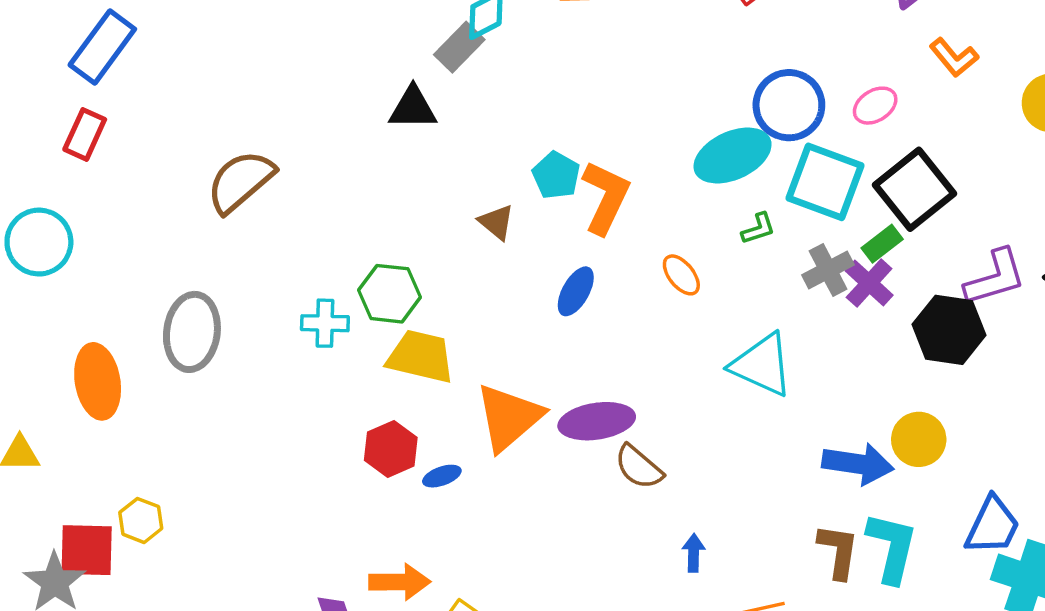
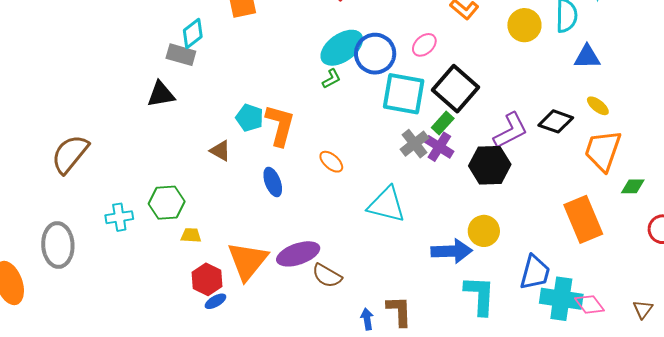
gray rectangle: (459, 47) -> (181, 55), turned 72
cyan ellipse: (733, 156) -> (342, 48), moved
green L-shape: (758, 229) -> (331, 79), moved
blue ellipse: (576, 291) -> (273, 182), turned -40
cyan cross: (325, 323) -> (119, 217), moved
yellow trapezoid: (421, 357) -> (191, 235), size x0.5
red hexagon: (391, 449) -> (207, 279), moved
brown L-shape: (838, 551) -> (399, 311), moved

